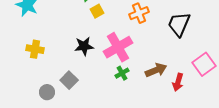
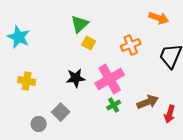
yellow square: (97, 11) -> (89, 43), turned -32

